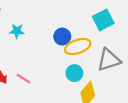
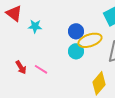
cyan circle: (74, 73) -> (76, 51), moved

